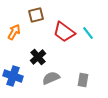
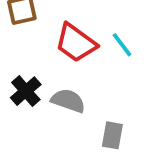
gray semicircle: (51, 78) -> (68, 101), moved, turned 42

